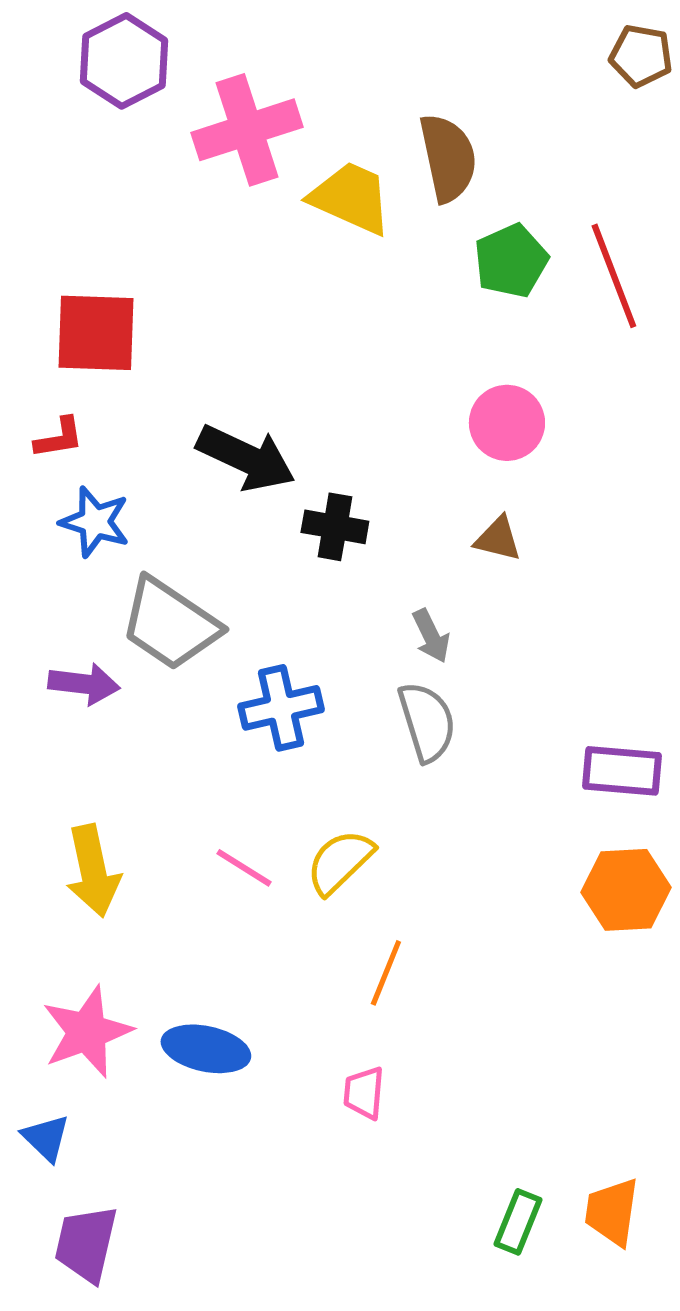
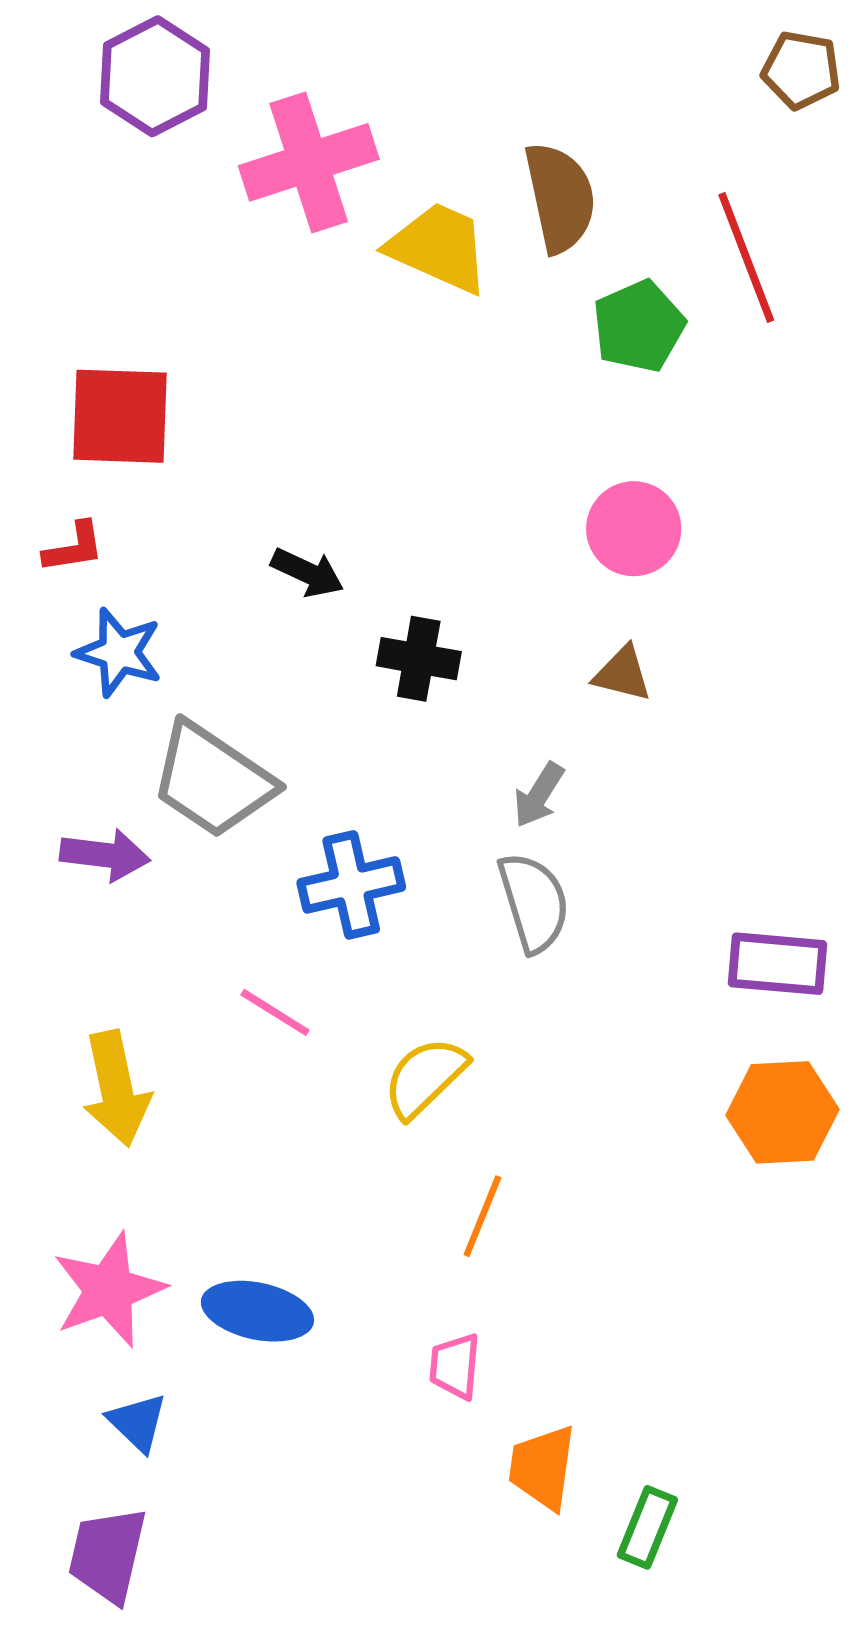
red line: (614, 276) -> (746, 257), moved
black arrow: (246, 458) -> (307, 572), size x0.6
gray arrow: (431, 636) -> (539, 795), turned 58
pink line: (244, 868) -> (275, 1012), moved
blue triangle: (46, 1138) -> (137, 1422), moved
orange trapezoid: (612, 1212) -> (542, 1467), moved

